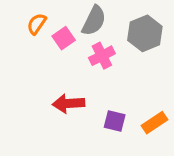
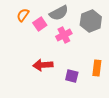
gray semicircle: (94, 21) -> (59, 13), turned 36
orange rectangle: (154, 123) -> (97, 68), moved, turned -49

